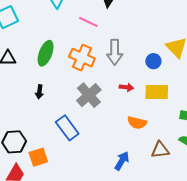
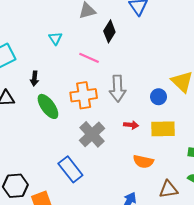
green ellipse: (46, 53) -> (48, 106), moved, turned -55
orange cross: (82, 58) -> (84, 95), turned -30
black arrow: (39, 92) -> (34, 78), moved

